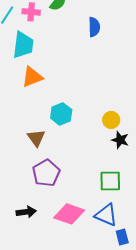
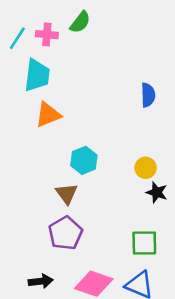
blue semicircle: (94, 27) -> (148, 95), moved
brown triangle: (36, 138) -> (67, 194), moved

